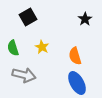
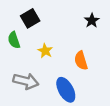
green semicircle: (13, 48) -> (14, 40), moved
blue ellipse: (77, 83) -> (66, 90), moved

